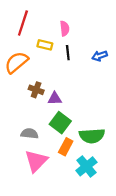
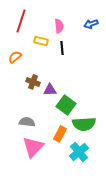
blue arrow: (100, 56) -> (91, 24), moved
orange semicircle: (16, 62) -> (15, 57), size x0.6
green square: (60, 123) -> (66, 105), moved

